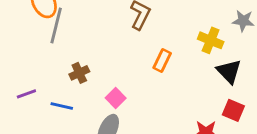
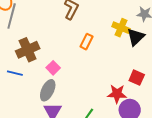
black triangle: (229, 71) -> (136, 37), moved, turned 30
brown cross: (79, 73) -> (28, 50), size x1.6

